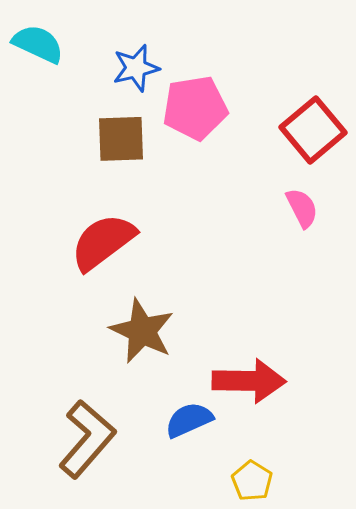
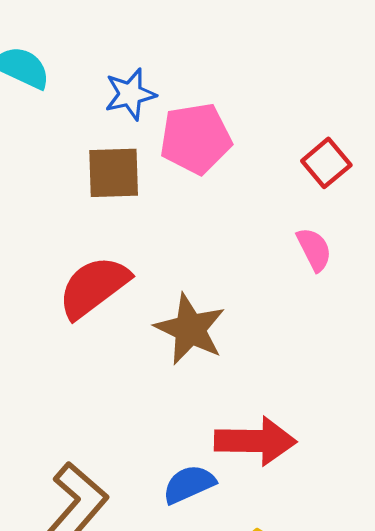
red square: (313, 130) -> (326, 163), size x0.7
brown star: (142, 331) -> (190, 329), moved

